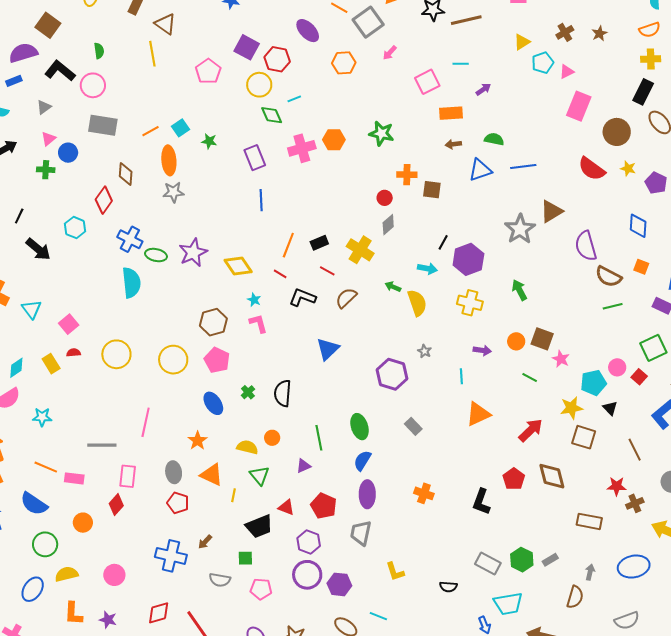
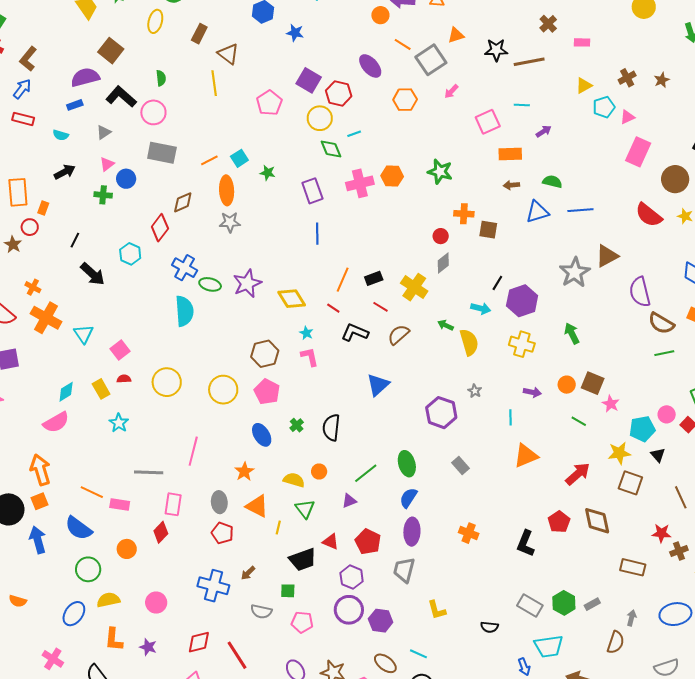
brown diamond: (126, 174) -> (183, 202), turned 60
cyan star: (42, 417) -> (119, 423), moved, turned 30
green line: (319, 438) -> (366, 473), turned 60

